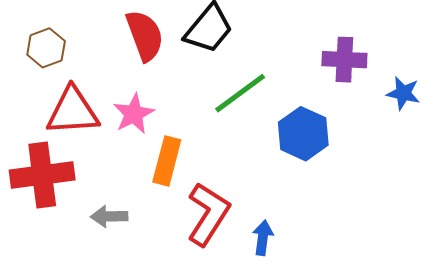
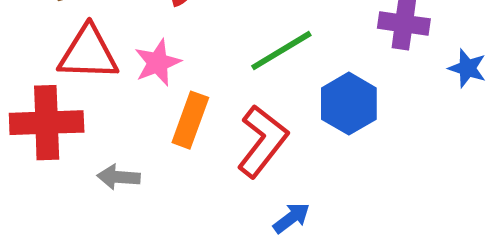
red L-shape: (208, 214) -> (262, 141), moved
blue arrow: (263, 238) -> (291, 218), turned 40

